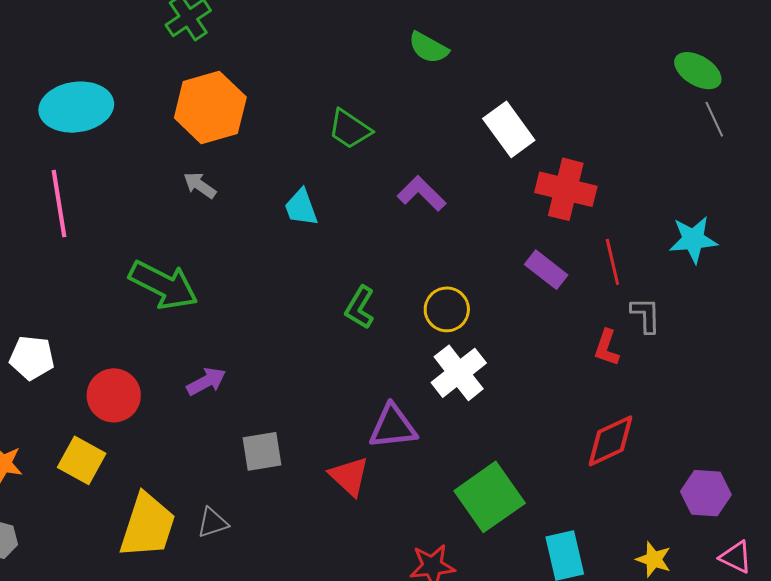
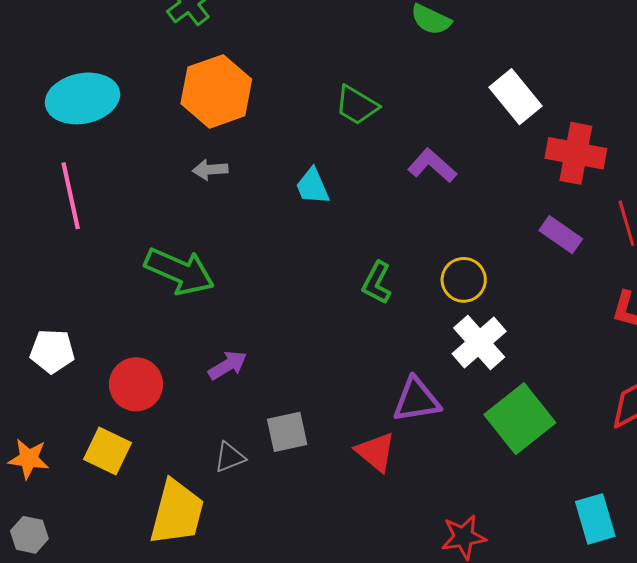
gray arrow: (200, 185) -> (210, 170), turned -36
green square: (490, 497) -> (520, 419), moved
gray triangle: (213, 523) -> (230, 457), moved

